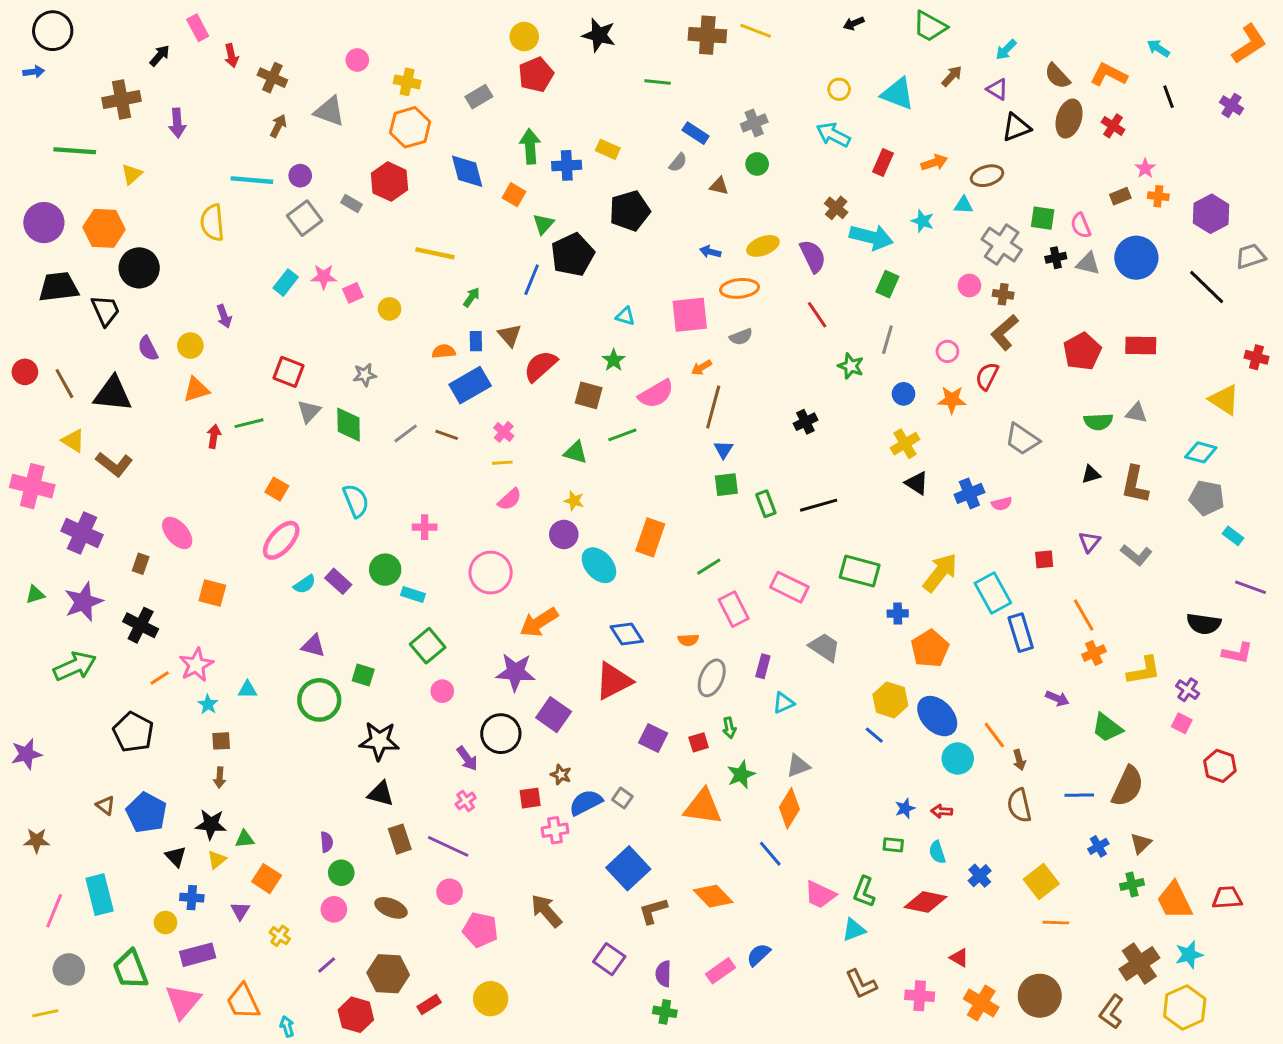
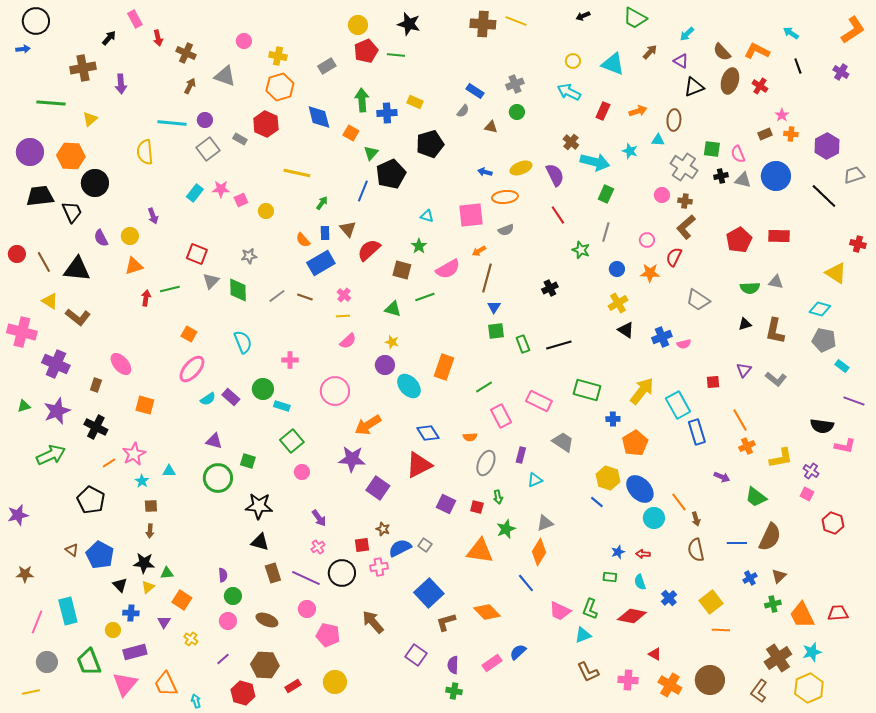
green line: (658, 82) -> (396, 55), moved
brown ellipse: (987, 176) -> (674, 120), turned -70
orange semicircle: (444, 351) -> (303, 240), turned -126
black circle: (501, 734) -> (342, 573), moved
red square: (699, 742) -> (477, 507), turned 32

